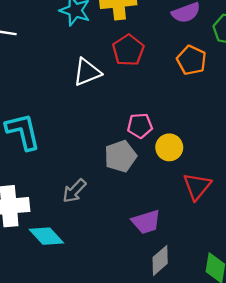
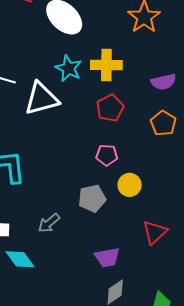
white triangle: (87, 72) -> (42, 99), moved, size x1.4
pink pentagon: (140, 126) -> (107, 155), moved
yellow circle: (169, 147) -> (130, 185), moved

